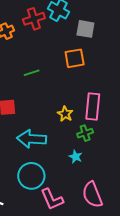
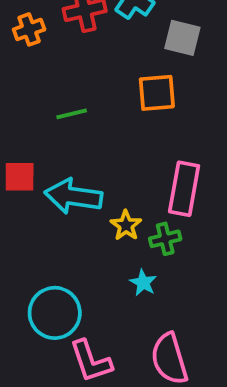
yellow star: (65, 114) -> (126, 225), moved
cyan arrow: (32, 139) -> (73, 196), moved

